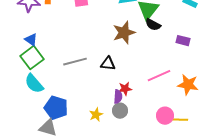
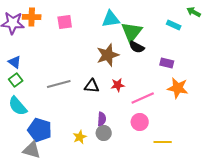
green square: (32, 58) -> (16, 80), size x0.6
orange star: (188, 85) -> (178, 88), moved
red star: (125, 89) -> (118, 85), moved
pink circle: (165, 116) -> (140, 122), moved

